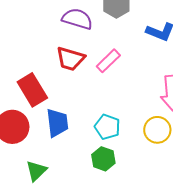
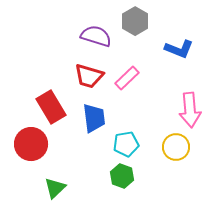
blue trapezoid: (57, 123) -> (94, 118), moved
cyan pentagon: (107, 127) -> (126, 144), turned -30

